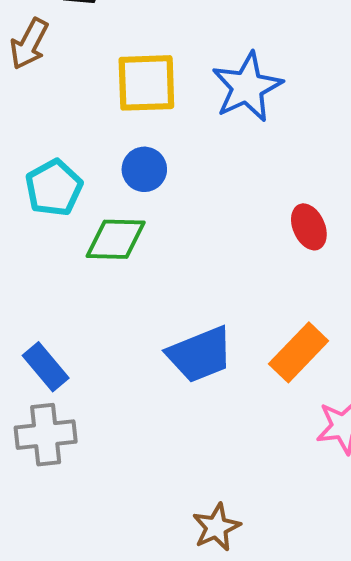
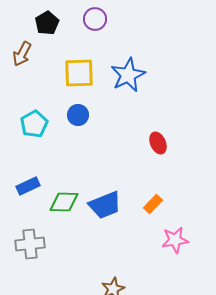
green diamond: (116, 239) -> (64, 202), moved
orange rectangle: (299, 352) -> (153, 204), size x0.7
blue rectangle: (46, 367) -> (28, 186), moved, turned -75

